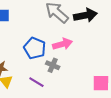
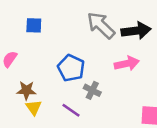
pink arrow: (62, 44) -> (127, 64), moved

